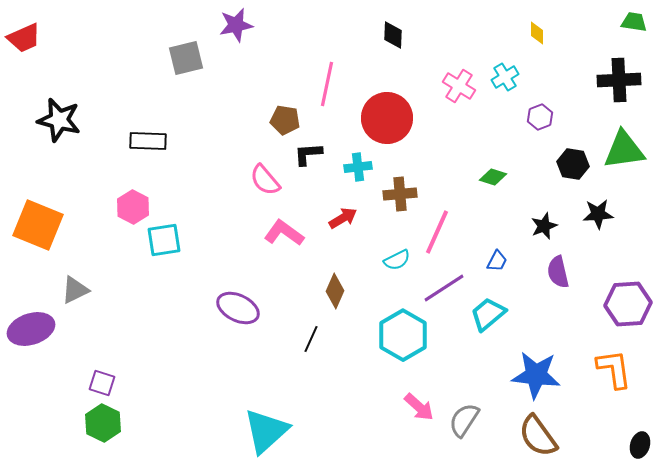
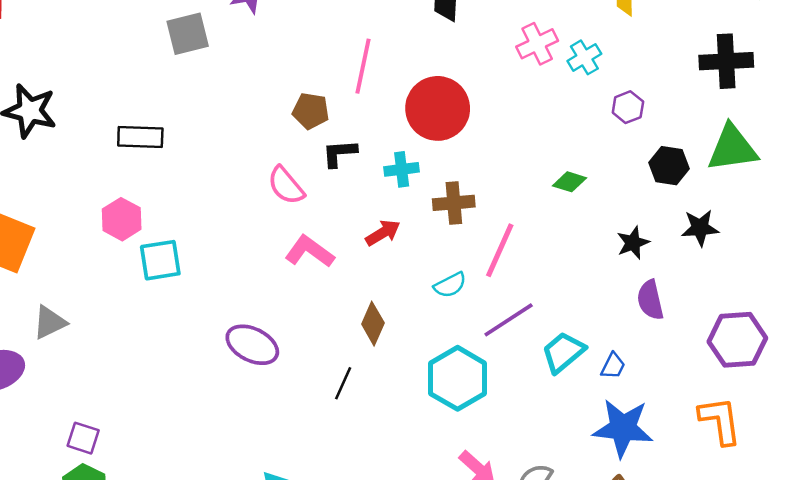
pink cross: (459, 86) -> (537, 44), moved, turned 32
blue trapezoid: (497, 261) -> (613, 366), moved

